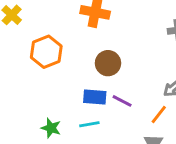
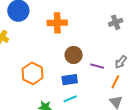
orange hexagon: (46, 52) -> (33, 73), moved
purple line: (122, 101) -> (97, 66), moved

